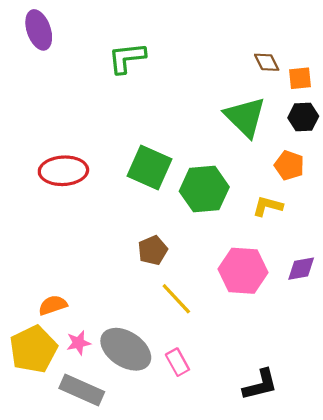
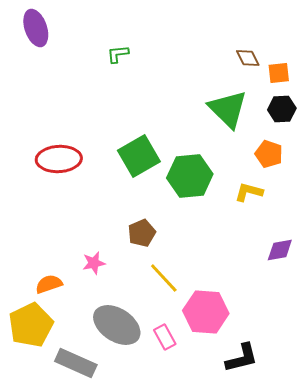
green L-shape: (127, 58) -> (118, 54), size x0.6
green square: (149, 168) -> (139, 156), turned 36
pink hexagon: (243, 271) -> (206, 312), moved
pink star: (78, 343) -> (94, 263), moved

